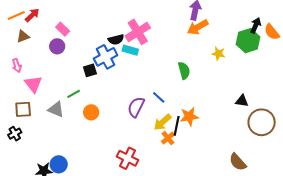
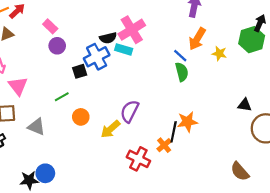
orange arrow: (198, 27) -> (197, 39), moved, turned -30
purple circle: (57, 46) -> (57, 46), moved
blue line: (159, 97) -> (180, 56), moved
gray triangle: (56, 109) -> (36, 127), moved
yellow arrow: (162, 122) -> (110, 129), moved
red cross: (128, 158) -> (138, 159), moved

